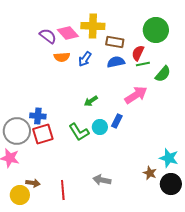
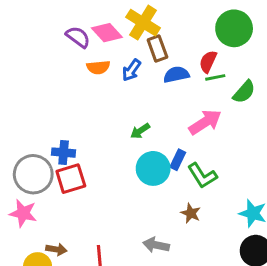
yellow cross: (93, 26) -> (143, 23), turned 30
brown rectangle: (115, 42) -> (157, 49), moved, turned 60
cyan circle: (100, 127) -> (153, 168), size x1.5
green L-shape: (79, 132) -> (202, 176), moved
brown star: (150, 173) -> (191, 213), moved

